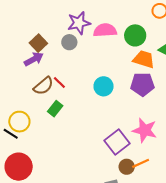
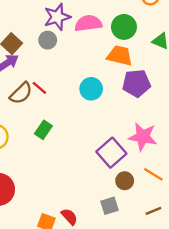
orange trapezoid: (144, 59) -> (120, 56), moved
green rectangle: (55, 109) -> (43, 130), moved
orange line: (141, 163) -> (153, 174), moved, turned 60

